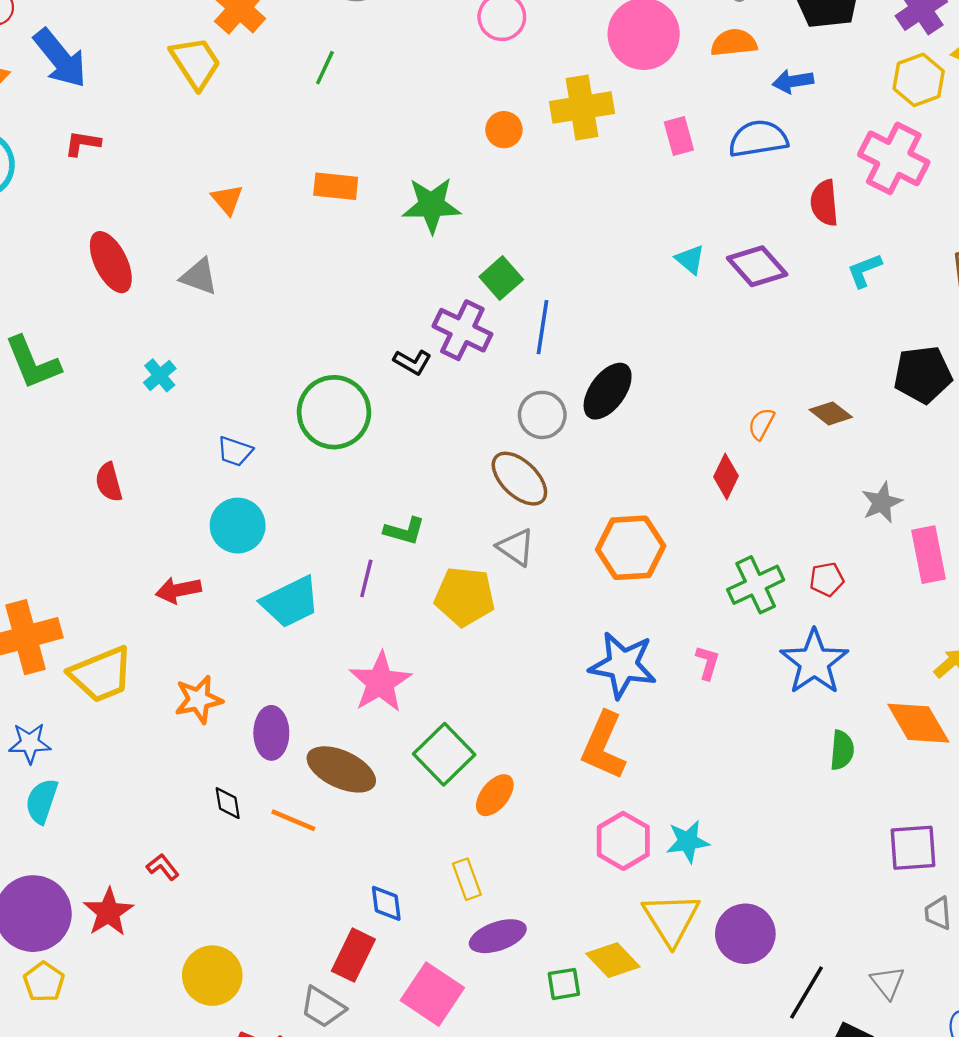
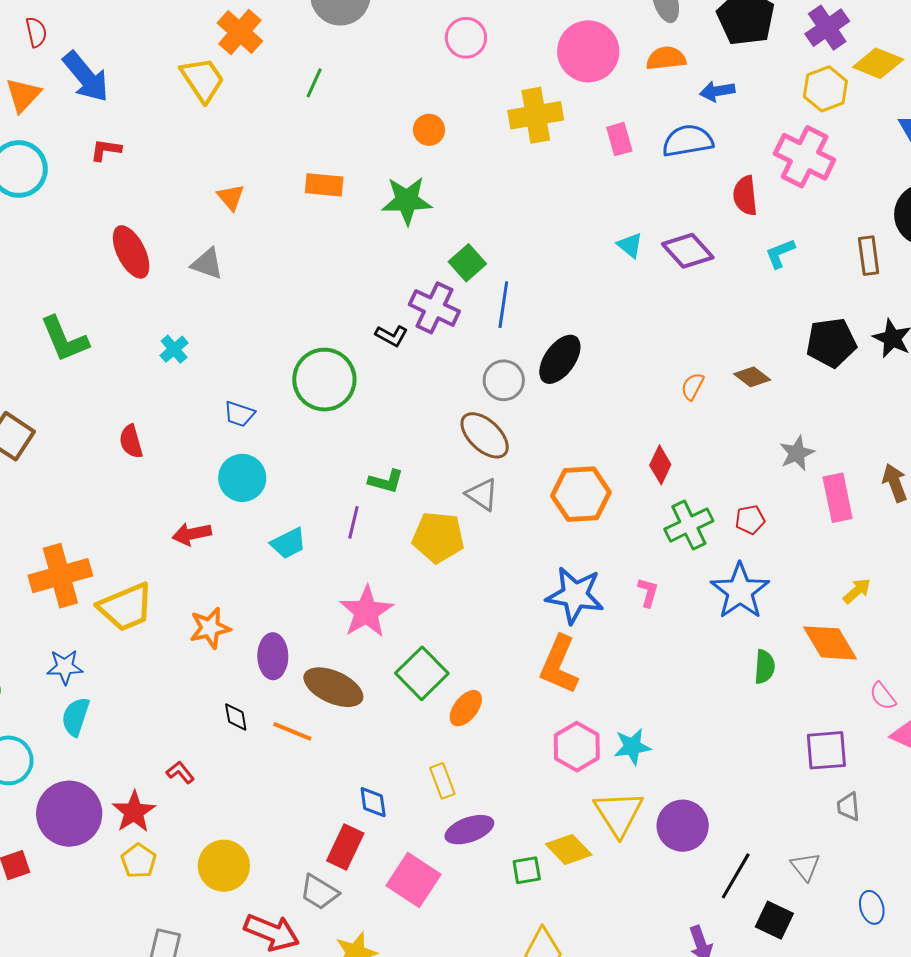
orange circle: (504, 130) -> (429, 130), moved
red diamond: (726, 476) -> (660, 465), moved
cyan trapezoid: (290, 602) -> (288, 543), size x0.7
yellow pentagon: (44, 982) -> (139, 861), moved

